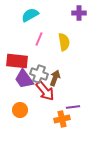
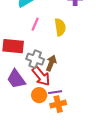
purple trapezoid: (24, 79) -> (16, 79), moved
purple line: (73, 107) -> (55, 92), moved
orange circle: (20, 110) -> (39, 95), moved

